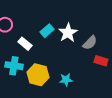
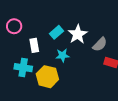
white rectangle: (25, 44) -> (34, 45), turned 40
cyan star: (66, 80) -> (63, 55), moved

